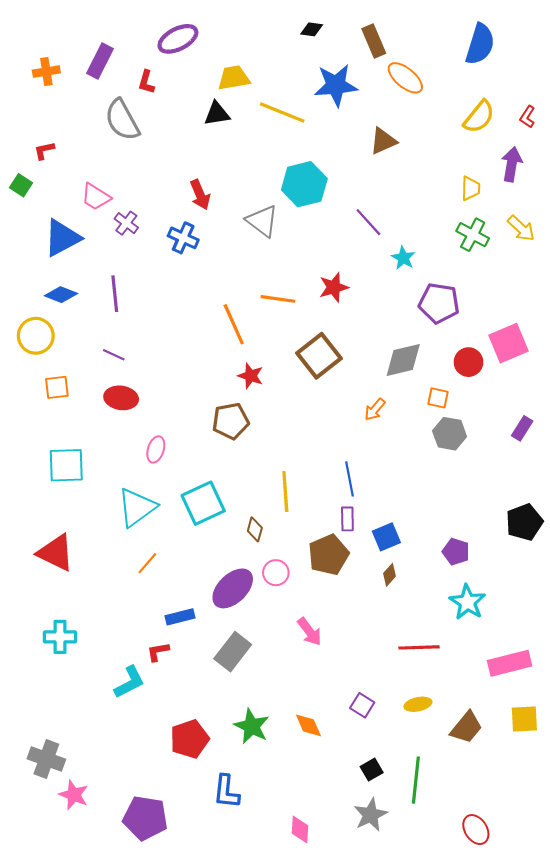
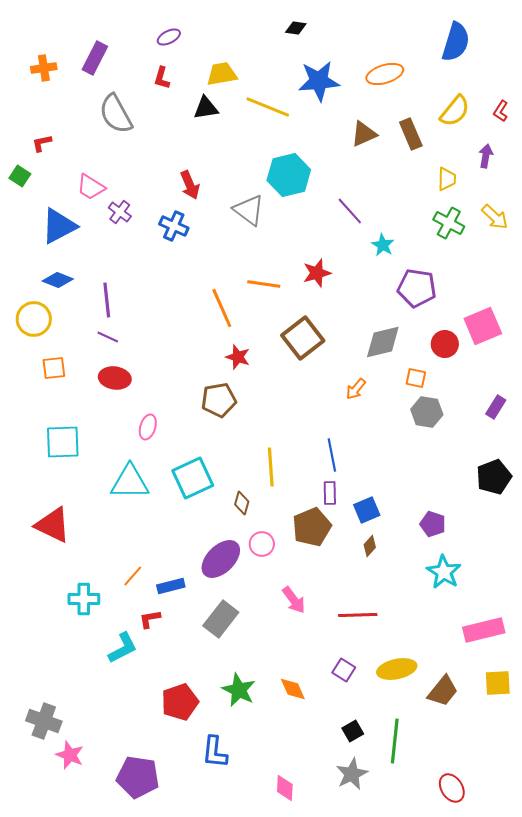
purple ellipse: (178, 39) -> (169, 37), size x0.6
brown rectangle: (374, 41) -> (411, 134), moved
orange ellipse: (405, 78) -> (385, 74), turned -57
red L-shape: (146, 82) -> (162, 78), moved
purple arrow: (512, 164) -> (486, 156), size x0.7
purple line: (115, 294) -> (107, 300), moved
cyan triangle: (137, 507) -> (130, 482), turned 36
black pentagon: (524, 522) -> (494, 477), moved
orange line: (147, 563) -> (133, 576), moved
cyan cross: (60, 637) -> (84, 599), moved
red line: (419, 647) -> (358, 615), moved
yellow ellipse: (418, 704) -> (397, 669), size x1.5

